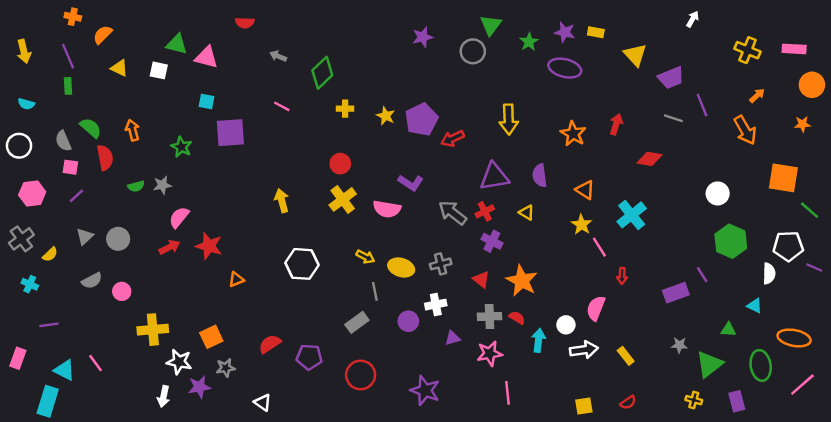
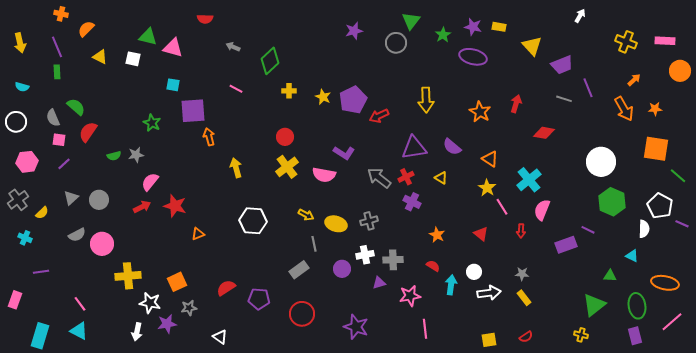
orange star: (802, 124) -> (655, 109), moved
orange arrow: (132, 130) -> (209, 137), moved
red semicircle: (105, 158) -> (88, 132), turned -135
purple semicircle: (540, 176) -> (452, 147), turned -42
white circle: (718, 193) -> (601, 162), size x1.5
white pentagon: (788, 246) -> (660, 206), turned 30
purple line: (702, 275) -> (588, 230), turned -32
red triangle: (481, 279) -> (481, 234), moved
orange star: (522, 281) -> (437, 235), size x0.6
pink circle: (122, 291) -> (102, 244), size x1.5
pink semicircle: (596, 308) -> (542, 210), moved
gray cross: (490, 316) -> (393, 260), moved
gray star: (679, 345) -> (522, 274), moved
cyan triangle: (64, 370) -> (79, 331), moved
purple rectangle: (737, 401) -> (635, 336), moved

